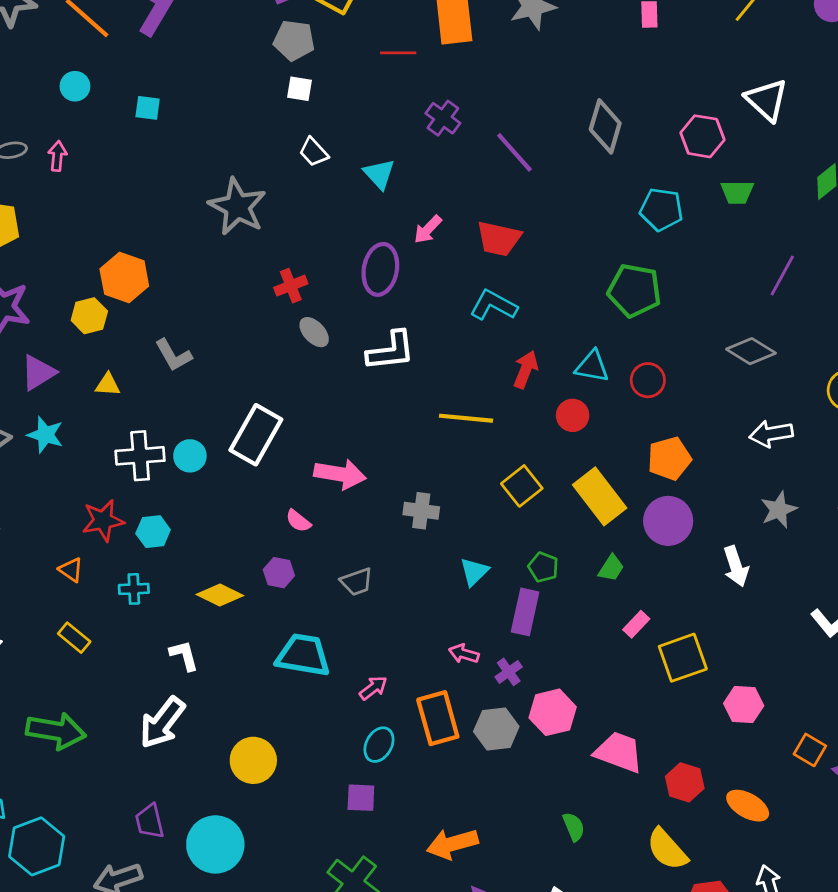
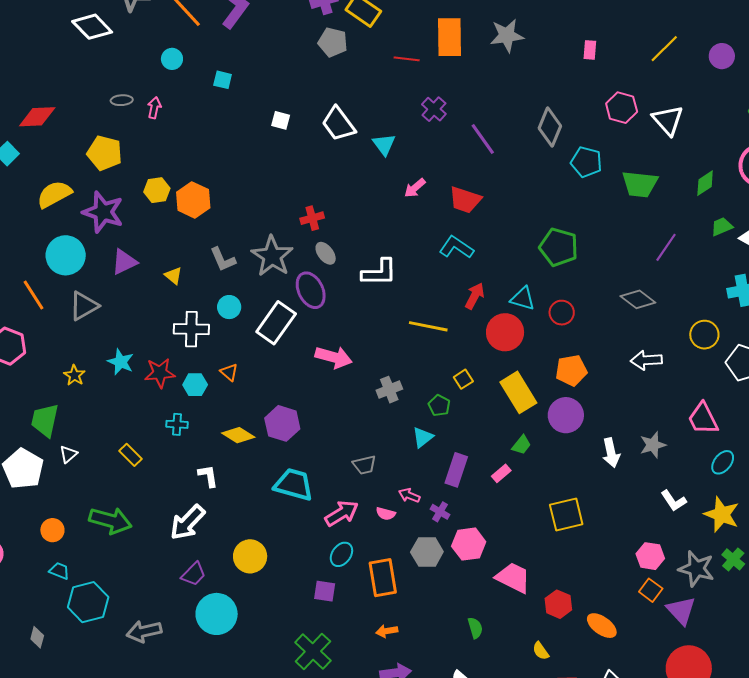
white square: (299, 89) -> (281, 120), moved
pink hexagon: (702, 136) -> (622, 108), moved
white trapezoid: (314, 152) -> (338, 124), size x1.6
green trapezoid: (737, 192) -> (640, 184), size x1.5
gray star: (237, 207) -> (272, 256), moved
cyan pentagon: (661, 209) -> (586, 162), moved
purple ellipse: (380, 269) -> (311, 290), moved, turned -42
yellow hexagon: (89, 316) -> (157, 190), moved
yellow triangle: (108, 385) -> (173, 276), turned 30
red circle: (573, 415) -> (505, 332), size x1.6
cyan star: (45, 435) -> (121, 362), moved
cyan circle: (190, 456) -> (229, 307), moved
yellow square: (522, 486) -> (463, 379), size x0.7
gray star: (779, 510) -> (653, 445), moved
gray cross: (421, 511) -> (389, 390), turned -35
pink semicircle: (298, 521) -> (386, 514), moved, turned -30
green pentagon: (543, 567) -> (439, 405), moved
orange triangle: (71, 570) -> (229, 372), moved
purple hexagon: (279, 573) -> (282, 423), size x1.6
gray trapezoid: (357, 582) -> (364, 465), moved
pink rectangle: (636, 624) -> (501, 473), moved
purple cross: (509, 672) -> (440, 512), turned -30
pink arrow: (373, 688) -> (342, 513), size x1.6
pink hexagon: (744, 705) -> (650, 556), moved
orange rectangle: (438, 718) -> (383, 578), moved
purple trapezoid: (150, 821) -> (194, 574), moved, turned -128
orange arrow: (452, 844) -> (387, 631), size x0.6
yellow semicircle: (667, 849) -> (541, 651), size x0.6

